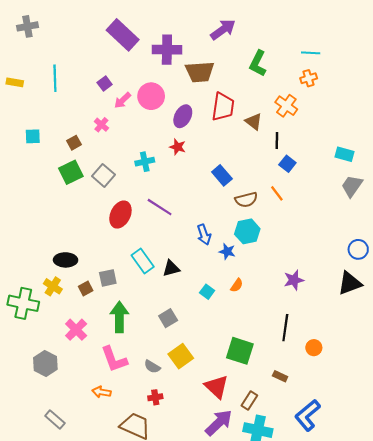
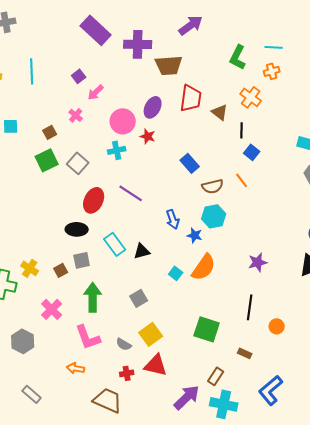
green L-shape: (258, 63) -> (238, 57), moved
pink circle: (151, 96) -> (123, 121), moved
black ellipse: (66, 260) -> (77, 229), moved
orange semicircle: (237, 285) -> (204, 267), size x2.0
red triangle: (217, 387) -> (156, 365), moved, turned -30

